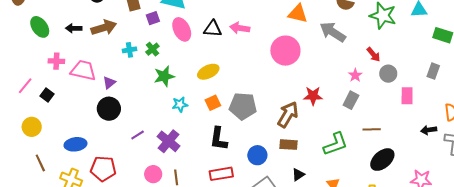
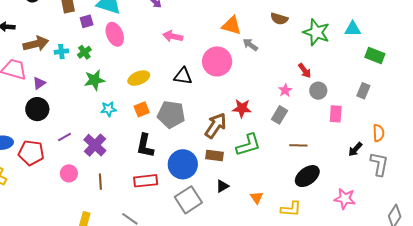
brown arrow: (104, 28) -> (36, 44), moved
black triangle: (213, 29) -> (183, 76), moved
gray arrow: (333, 32) -> (250, 45), moved, size x0.6
black arrow: (429, 130) -> (355, 149), turned -42
green L-shape: (336, 144) -> (248, 145), moved
blue circle: (257, 155) -> (183, 164), size x1.5
red pentagon: (103, 169) -> (31, 153), moved
pink circle: (153, 174) -> (69, 173), moved

